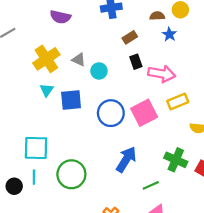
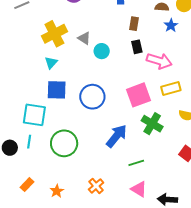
brown rectangle: (130, 37) -> (134, 24), turned -56
blue square: (71, 100) -> (57, 90), moved
blue circle: (111, 113) -> (92, 97), moved
green cross: (176, 160) -> (152, 124), moved

